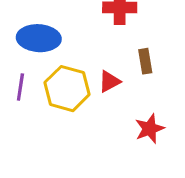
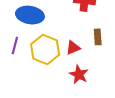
red star: (150, 129) -> (79, 75), moved, turned -30

